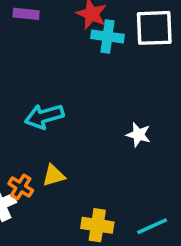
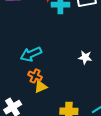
orange cross: (21, 187) -> (35, 76), moved

